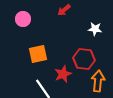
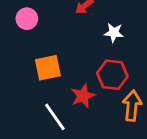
white star: (95, 29) -> (114, 33), moved

